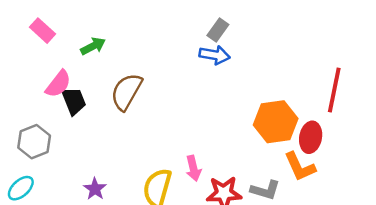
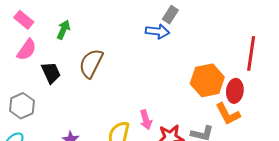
gray rectangle: (218, 30) -> (170, 15), moved
green arrow: (93, 46) -> (63, 30), turned -36
pink semicircle: (58, 84) -> (27, 50), moved

